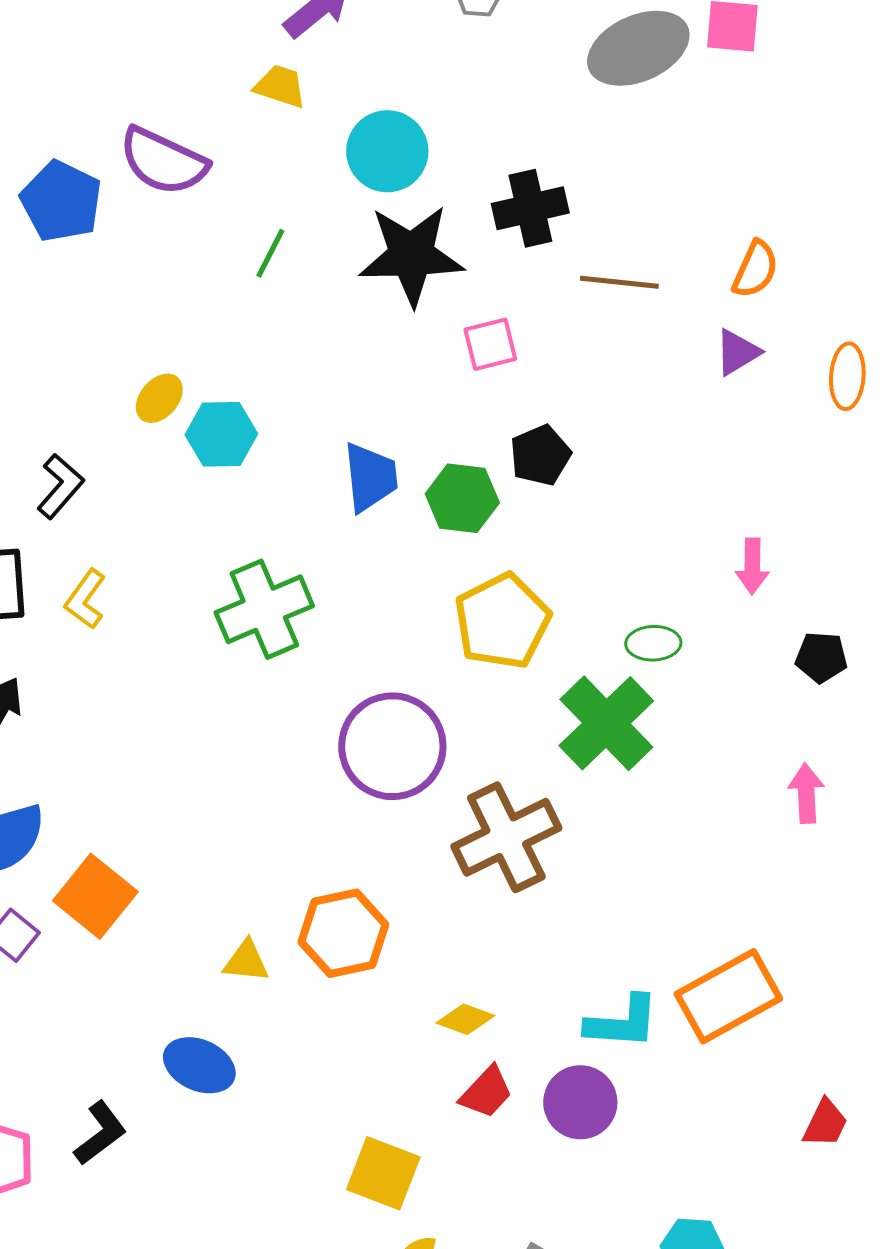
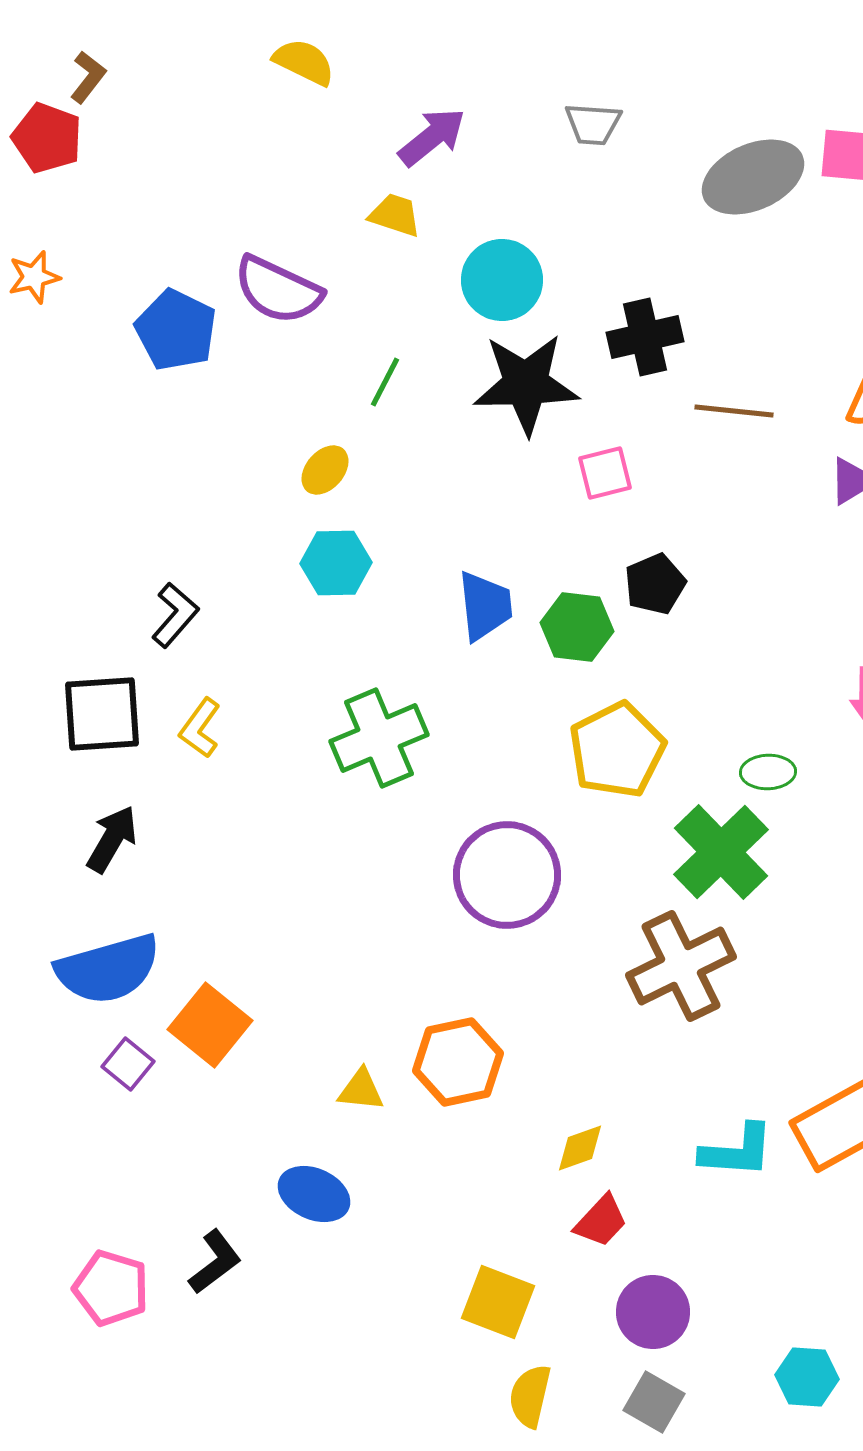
yellow ellipse: (159, 398) -> (325, 470), moved
brown cross: (506, 837) -> (681, 966), moved
yellow diamond: (465, 1019) -> (580, 1148), turned -40
purple circle: (580, 1102) -> (653, 1312), moved

